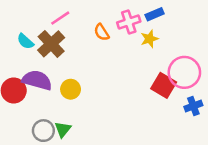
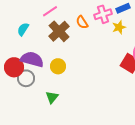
cyan semicircle: (25, 41) -> (23, 29), turned 80
brown cross: (51, 44) -> (59, 31), moved
gray circle: (43, 131) -> (26, 78), moved

